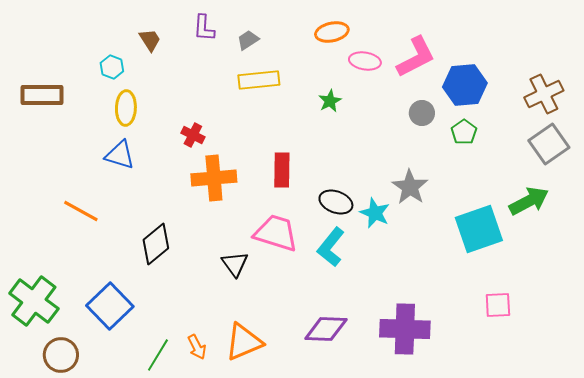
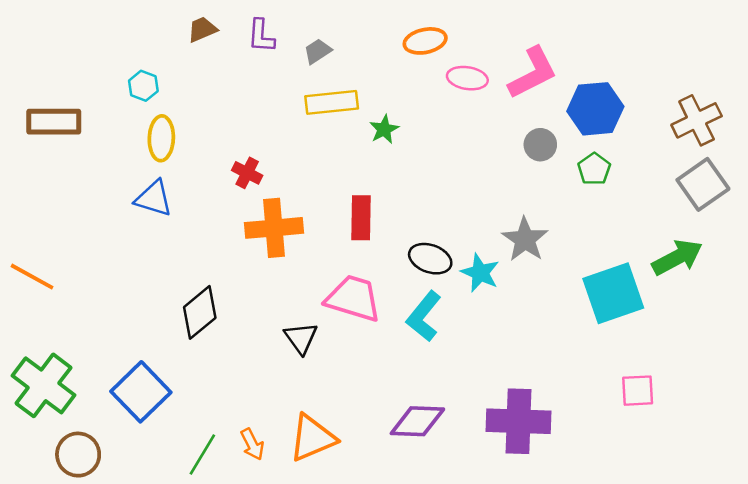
brown trapezoid: (150, 40) -> (202, 29), moved, turned -80
green star: (330, 101) -> (384, 129), moved
orange line: (81, 211) -> (32, 277), moved

